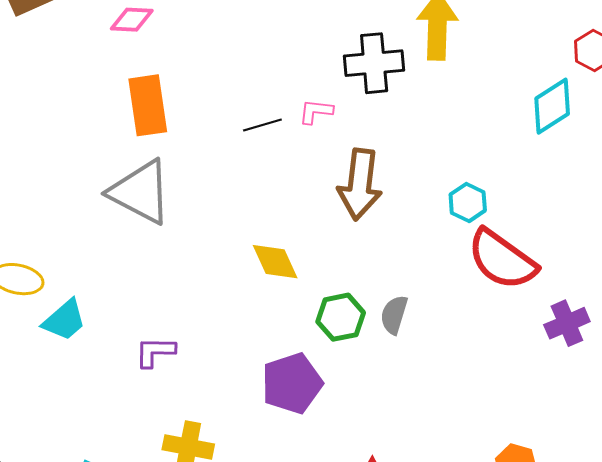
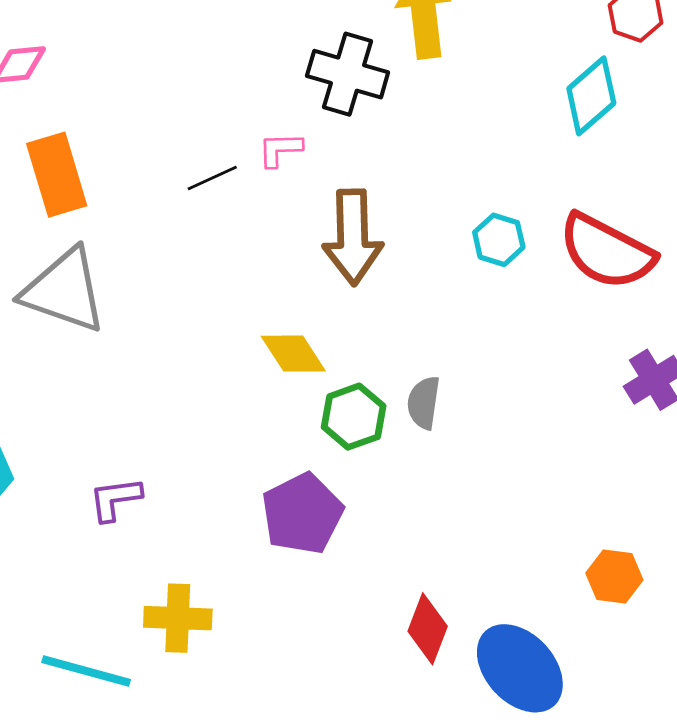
black cross: (374, 63) -> (348, 74), turned 30
red semicircle: (502, 260) -> (607, 252), moved
yellow diamond: (275, 262) -> (293, 354), moved

